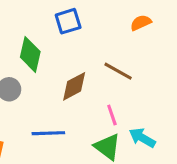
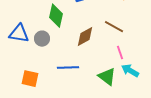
pink line: (112, 115) -> (120, 53), moved

